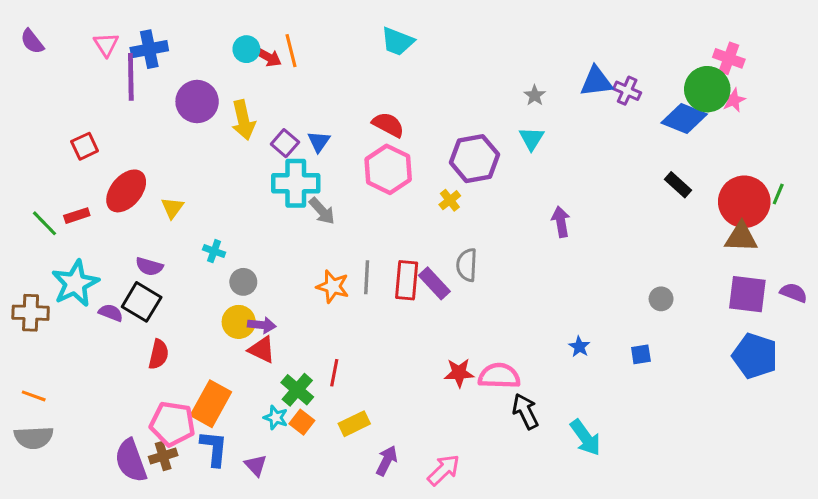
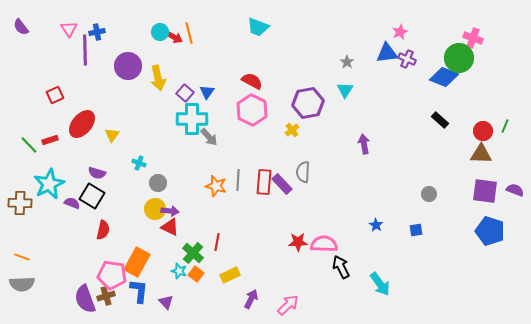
blue cross: (149, 49) -> (97, 32), size x0.7
pink star: (733, 100) -> (400, 32), moved
red circle: (744, 202) -> (483, 131), size x0.6

